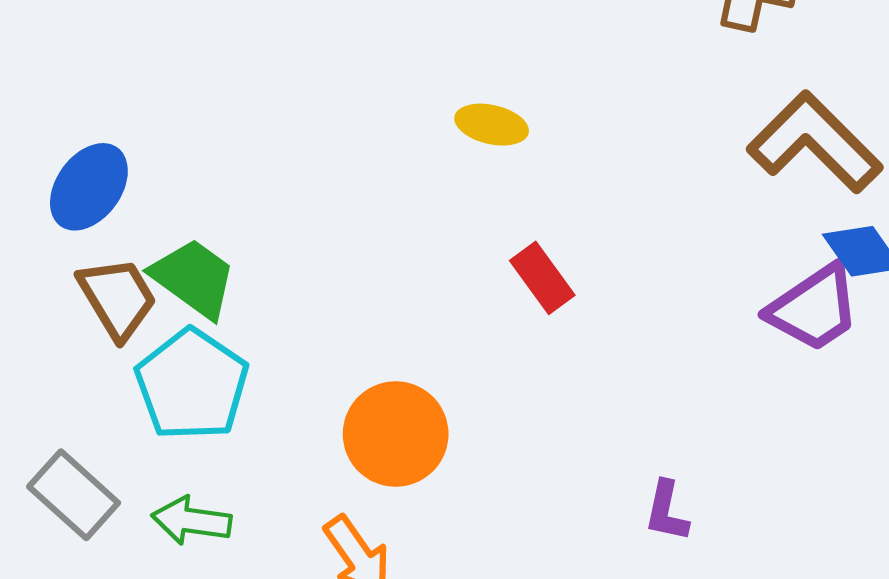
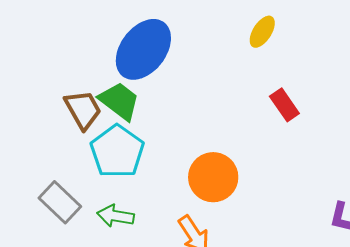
yellow ellipse: (492, 125) -> (262, 32), turned -72
blue ellipse: (89, 187) -> (143, 49), moved, size x1.5

